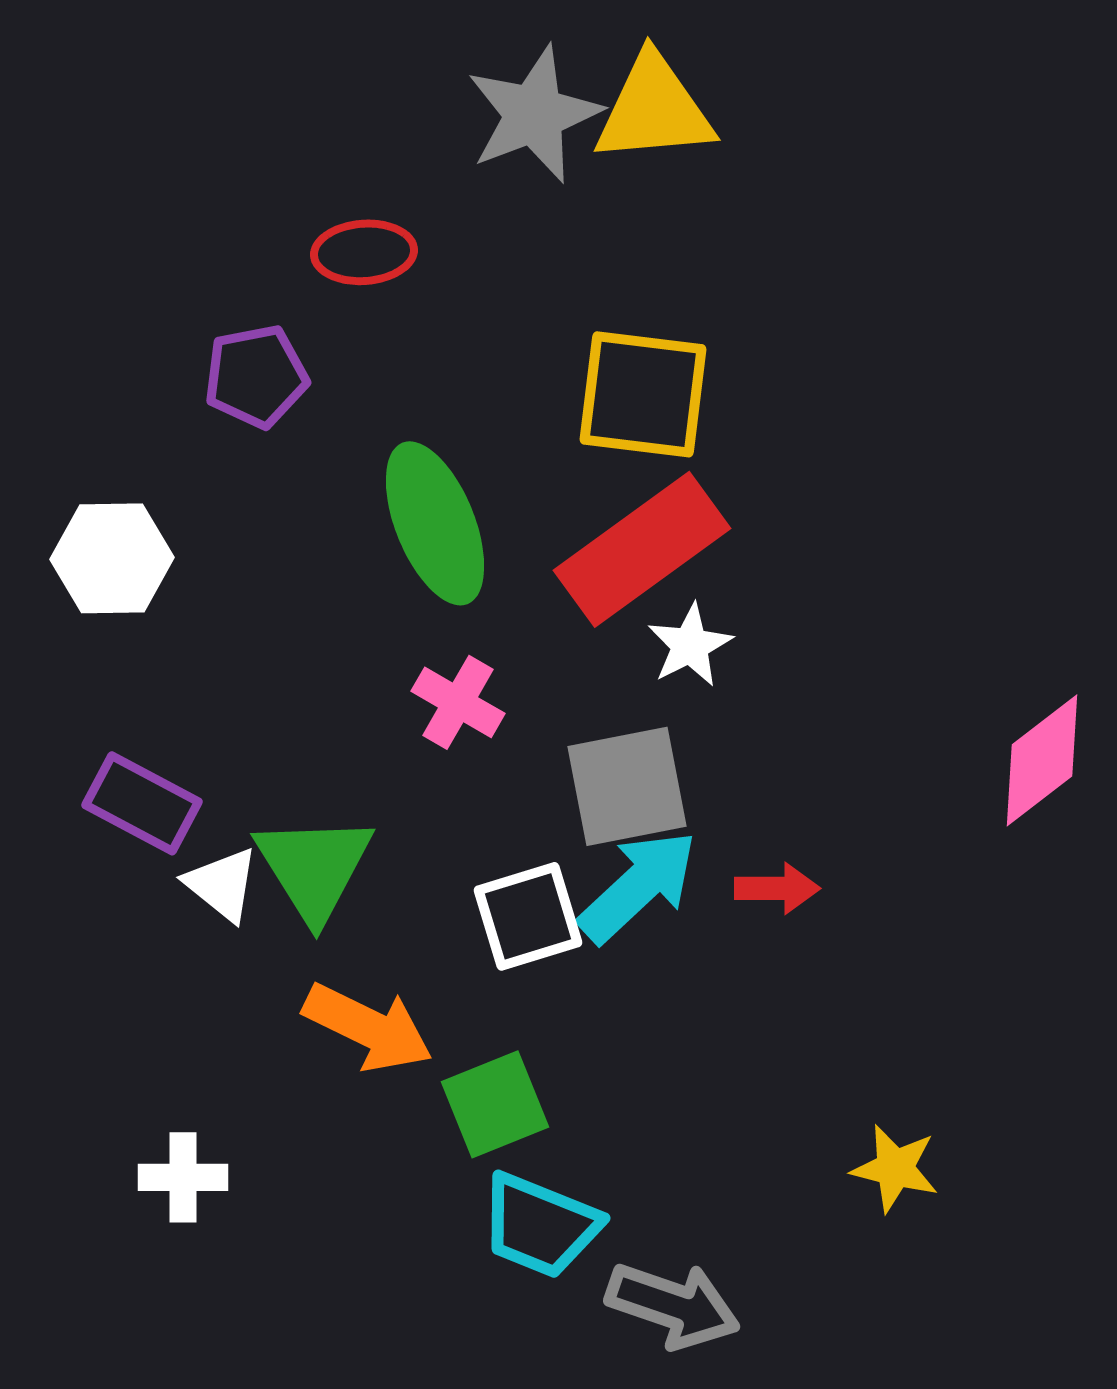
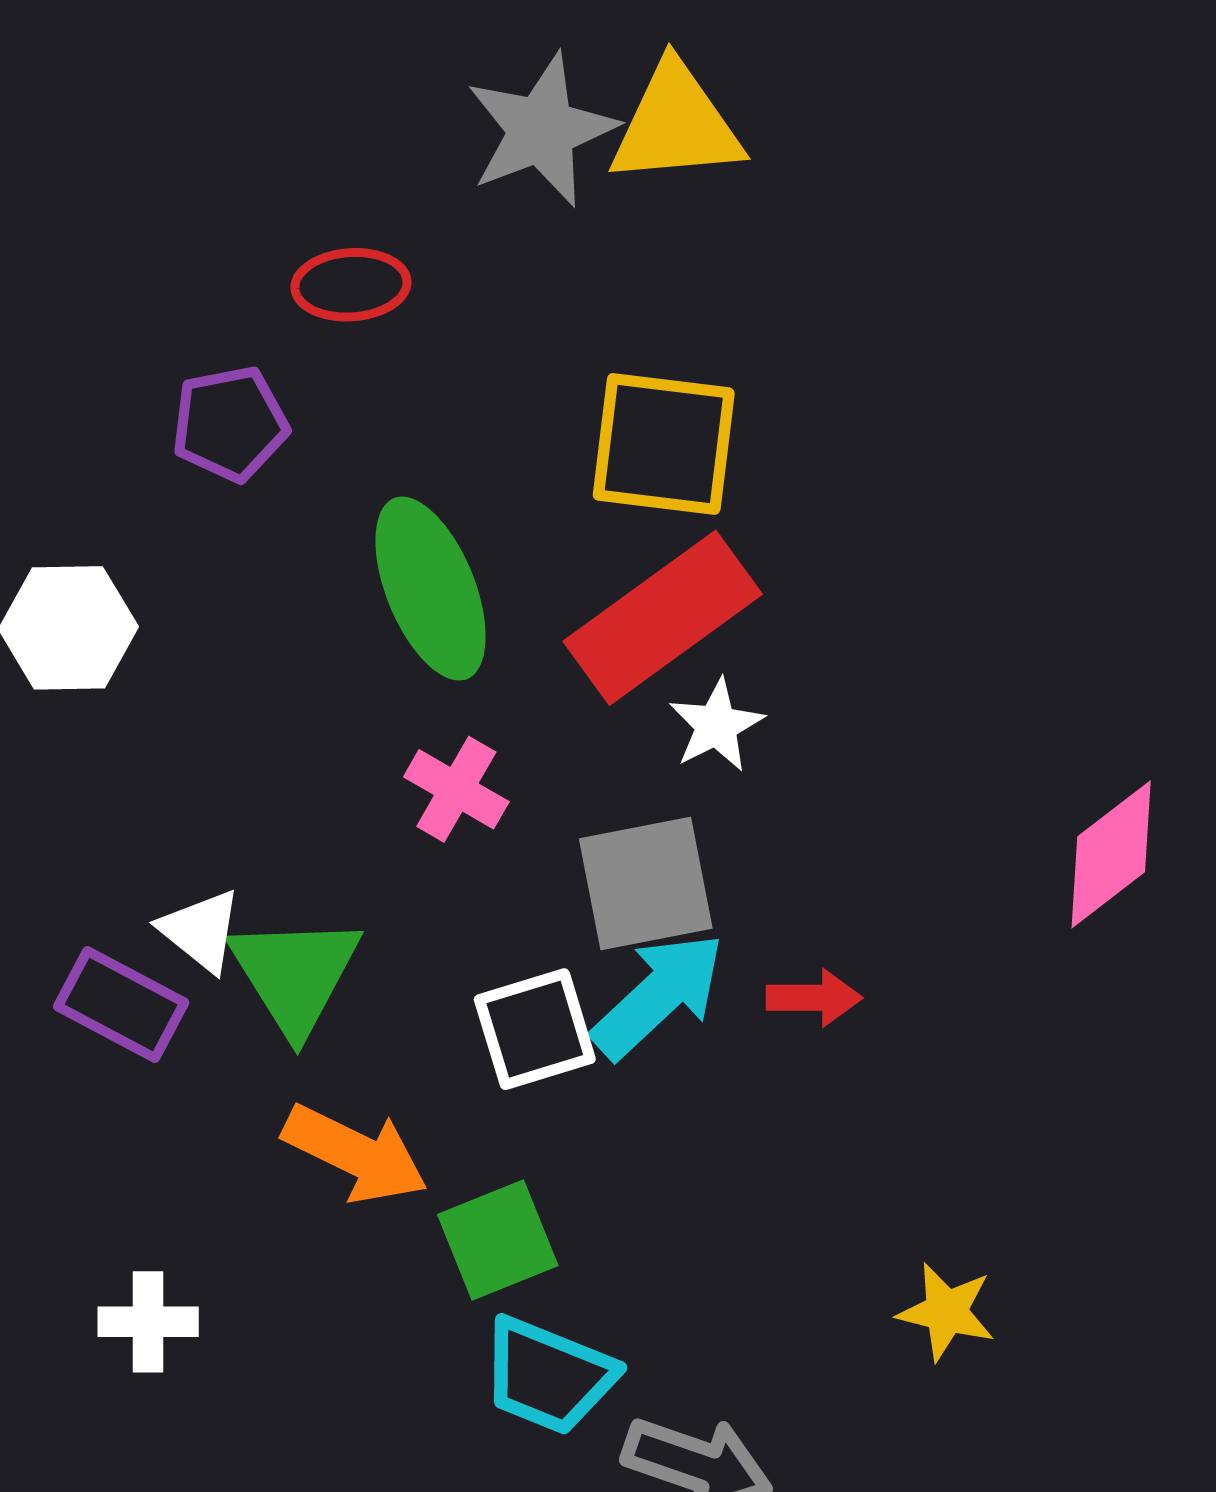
purple rectangle: (142, 803) -> (121, 1005), moved
white triangle: (222, 884) -> (201, 931), moved

